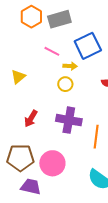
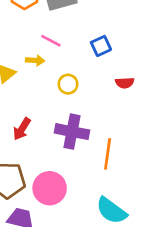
blue square: (88, 46) -> (101, 46), moved, size x0.6
yellow arrow: (70, 66) -> (35, 60), moved

